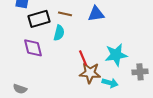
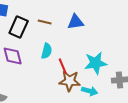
black rectangle: (39, 19) -> (19, 27), turned -50
cyan semicircle: (59, 33) -> (47, 51), moved

